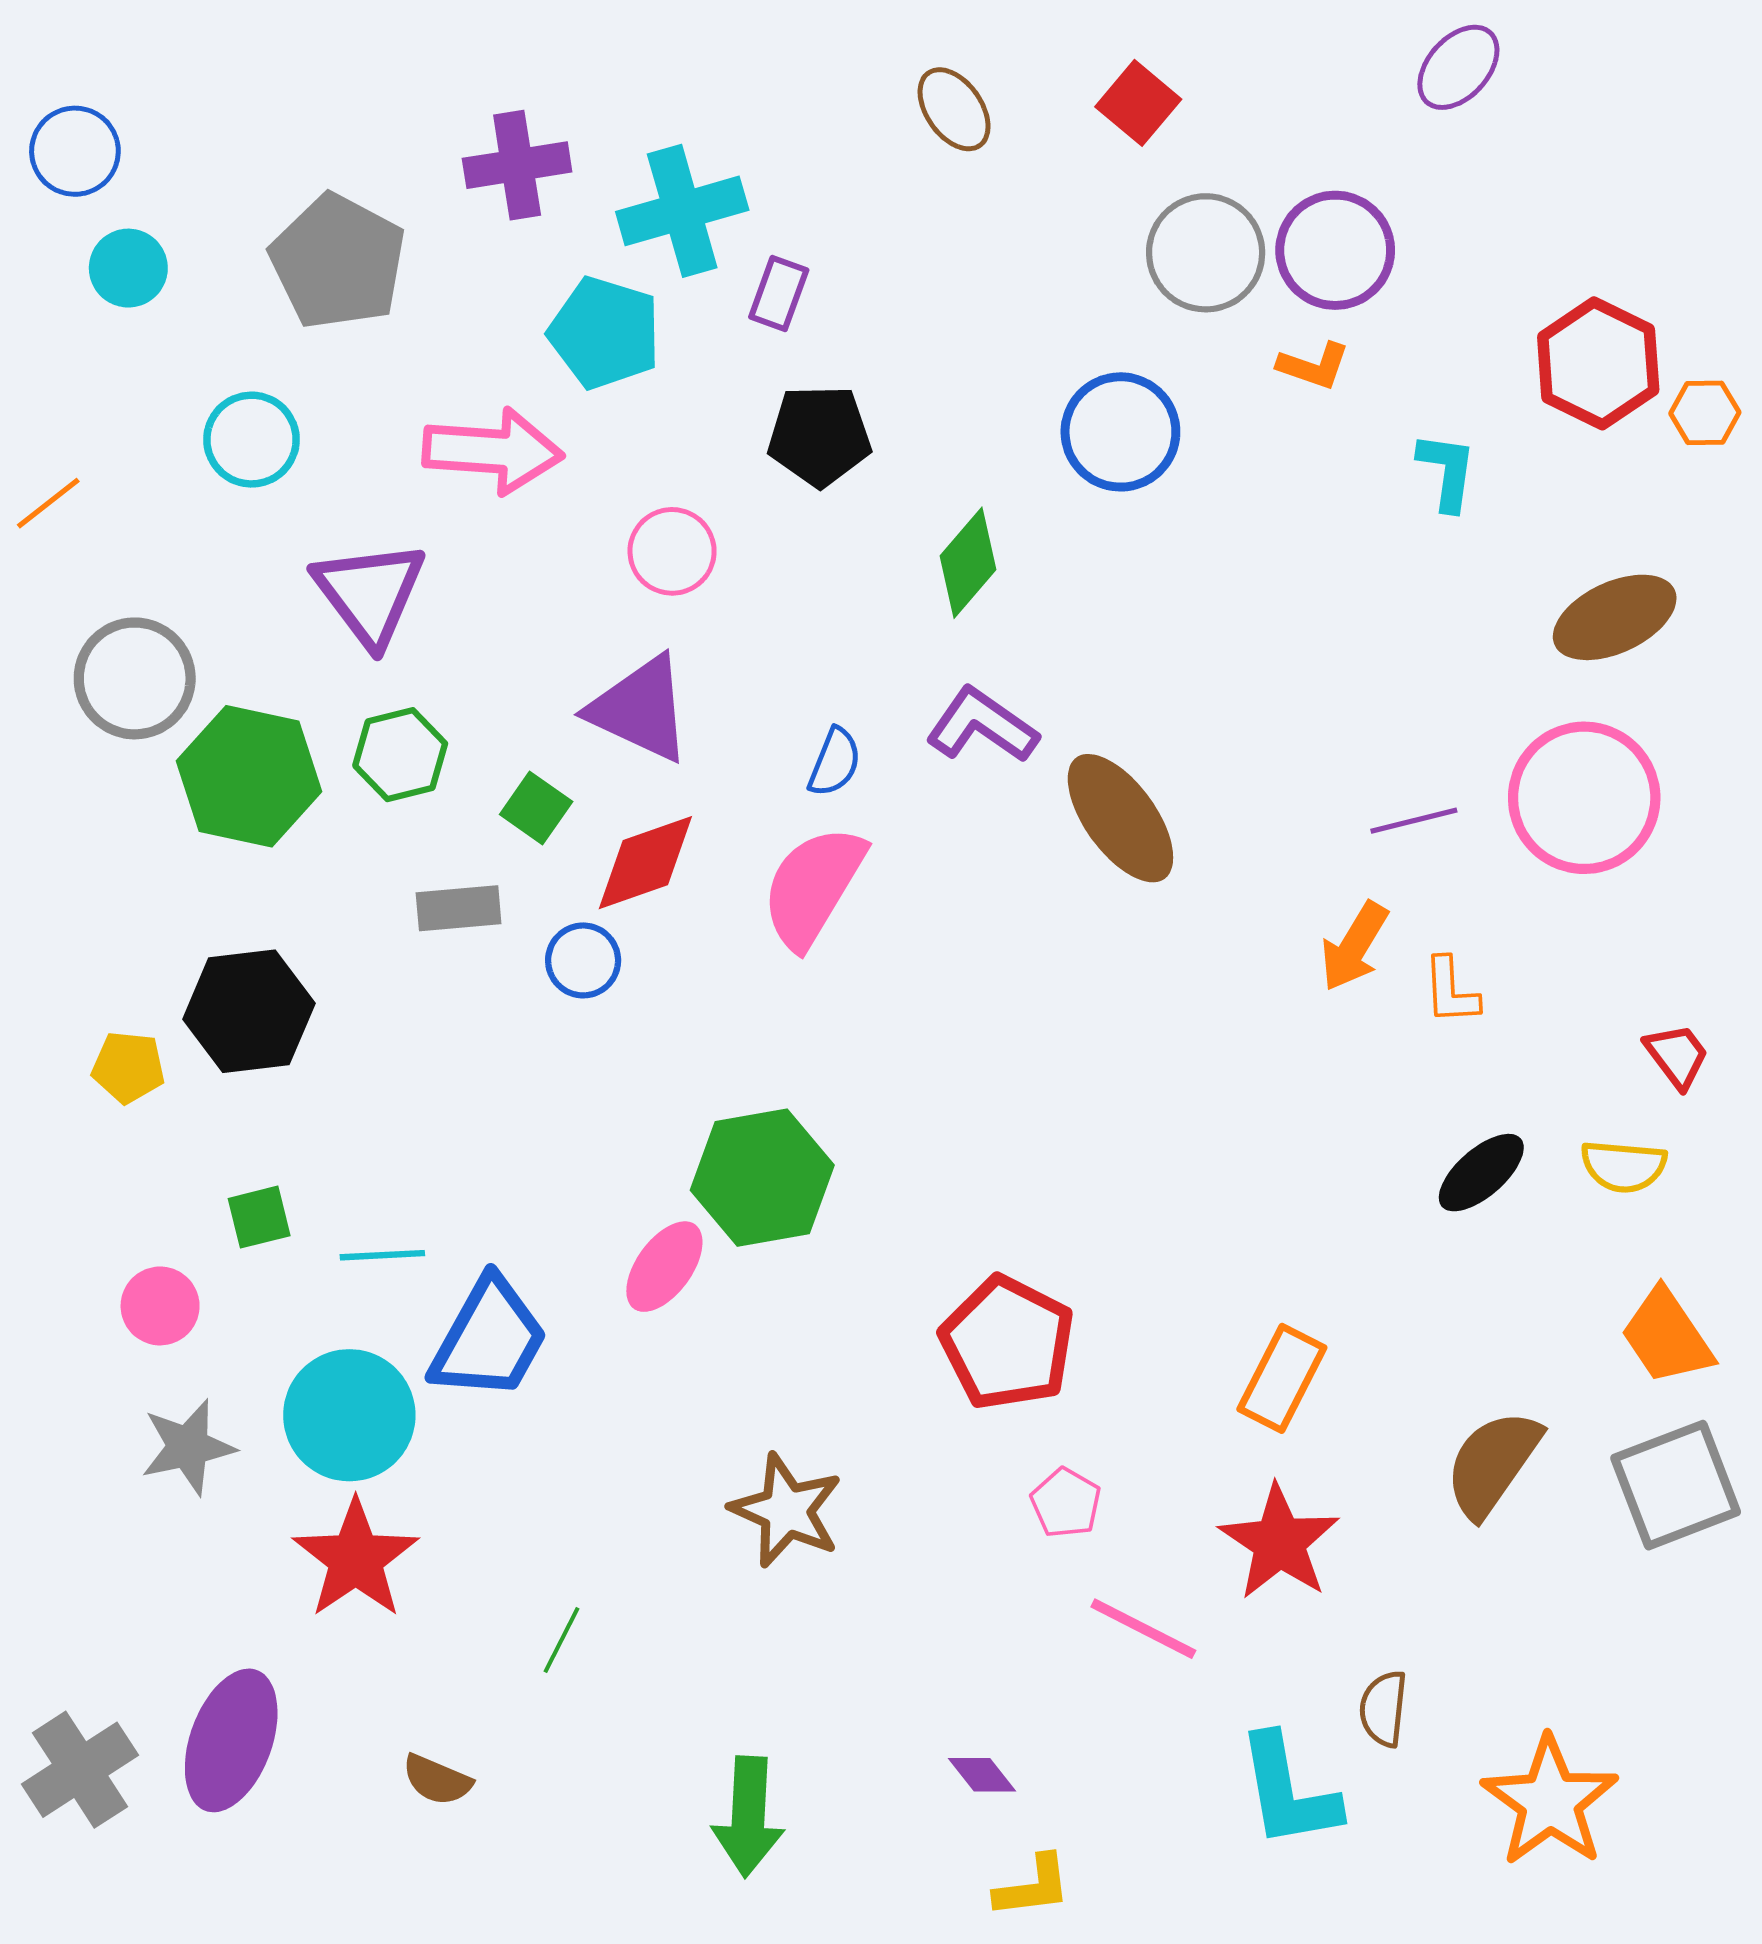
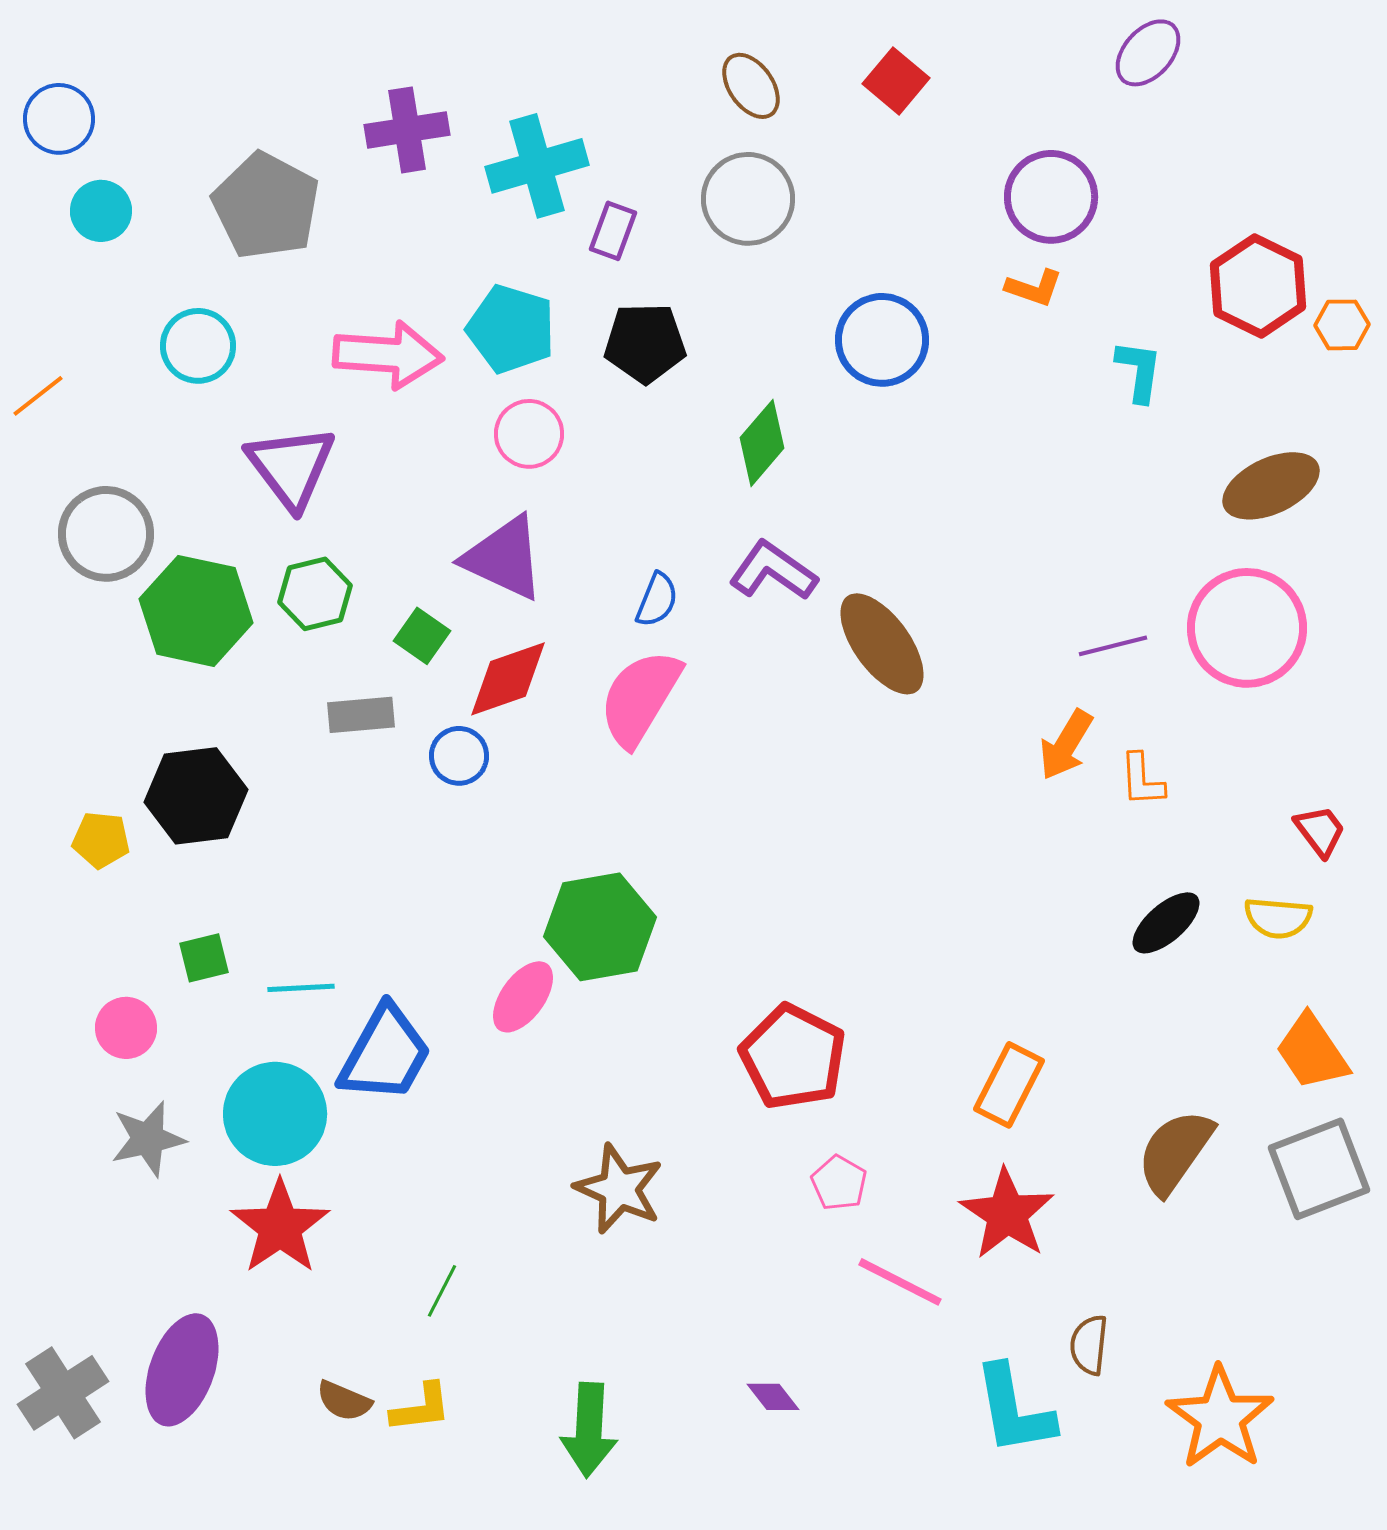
gray circle: (1206, 253) -> (748, 199), moved
cyan pentagon: (605, 333) -> (511, 329), moved
yellow L-shape: (1033, 1887) -> (421, 1408), moved

